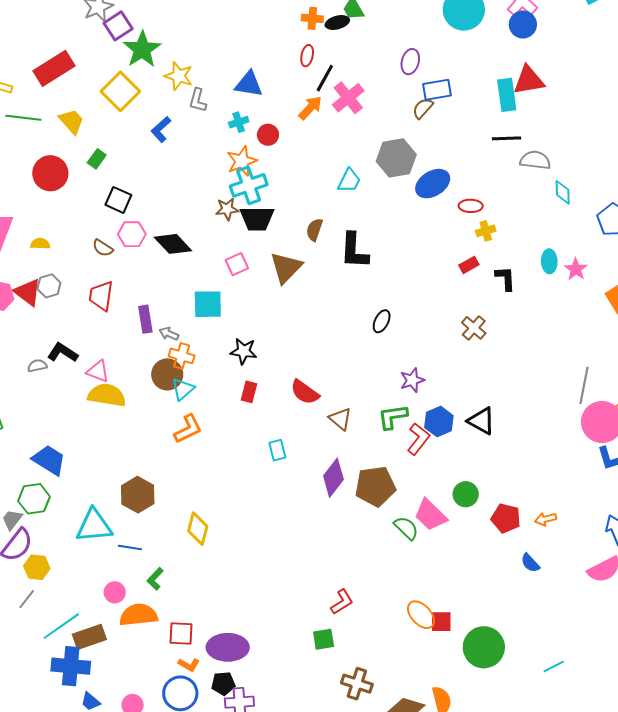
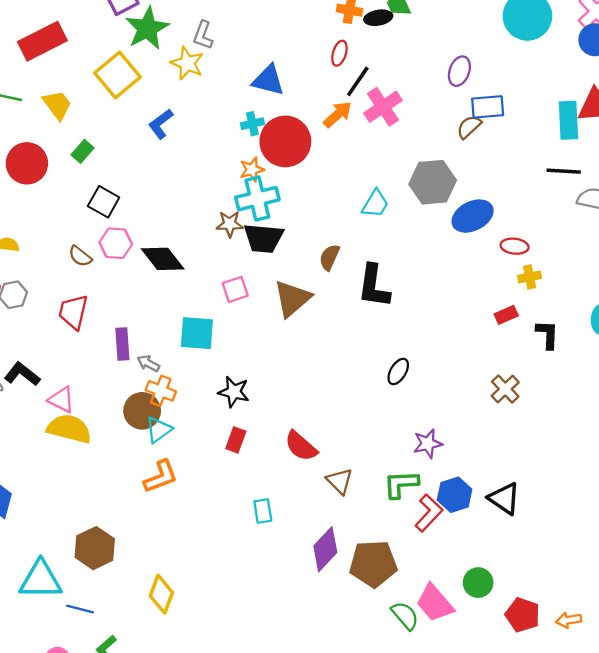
gray L-shape: (198, 100) -> (203, 35), moved
red circle: (268, 135) -> (285, 141), size x2.0
orange star: (242, 161) -> (252, 170), size x0.7

